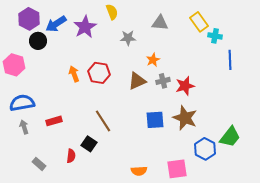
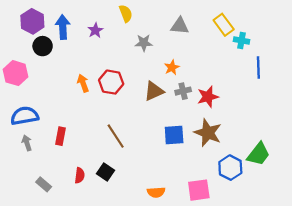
blue arrow: (56, 24) -> (63, 27), turned 120
purple star: (85, 27) -> (95, 30), size x0.6
red rectangle: (54, 121) -> (61, 136), turned -63
black square: (89, 144) -> (106, 172), moved

